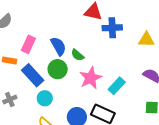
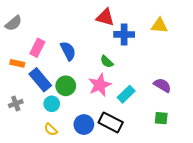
yellow triangle: (146, 40) -> (159, 25), moved
green semicircle: (77, 55) -> (107, 62), moved
green circle: (58, 69) -> (66, 86), moved

